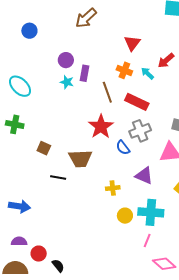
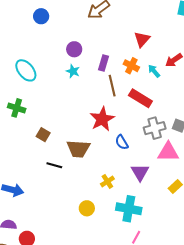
purple rectangle: (84, 73) -> (103, 63), moved
gray cross: (140, 131) -> (155, 128), moved
purple triangle: (144, 176) -> (140, 172), turned 30
yellow cross: (113, 188) -> (107, 181), turned -32
cyan cross: (151, 212) -> (129, 209), moved
yellow circle: (125, 216) -> (87, 208), moved

